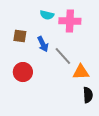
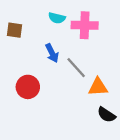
brown square: (20, 36) -> (15, 30), moved
black semicircle: (88, 95) -> (106, 115), turned 126

